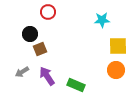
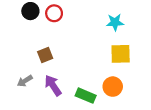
black circle: (30, 34) -> (30, 11), moved
yellow square: (118, 46) -> (121, 54), moved
orange circle: (116, 70) -> (113, 87), moved

